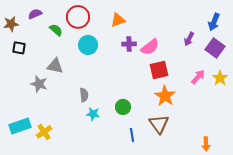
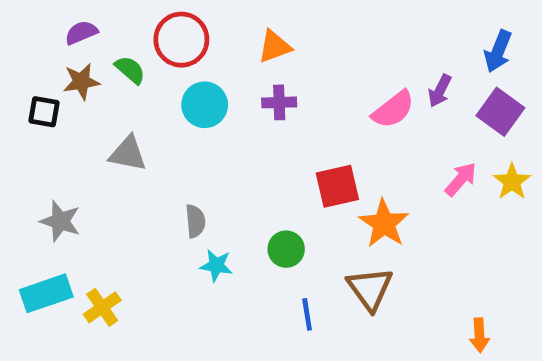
brown star: (11, 24) -> (81, 81), moved
purple cross: (129, 44) -> (279, 102), moved
pink semicircle: (150, 47) -> (393, 109), moved
red square: (159, 70) -> (337, 186), moved
gray star: (39, 84) -> (60, 221), moved

